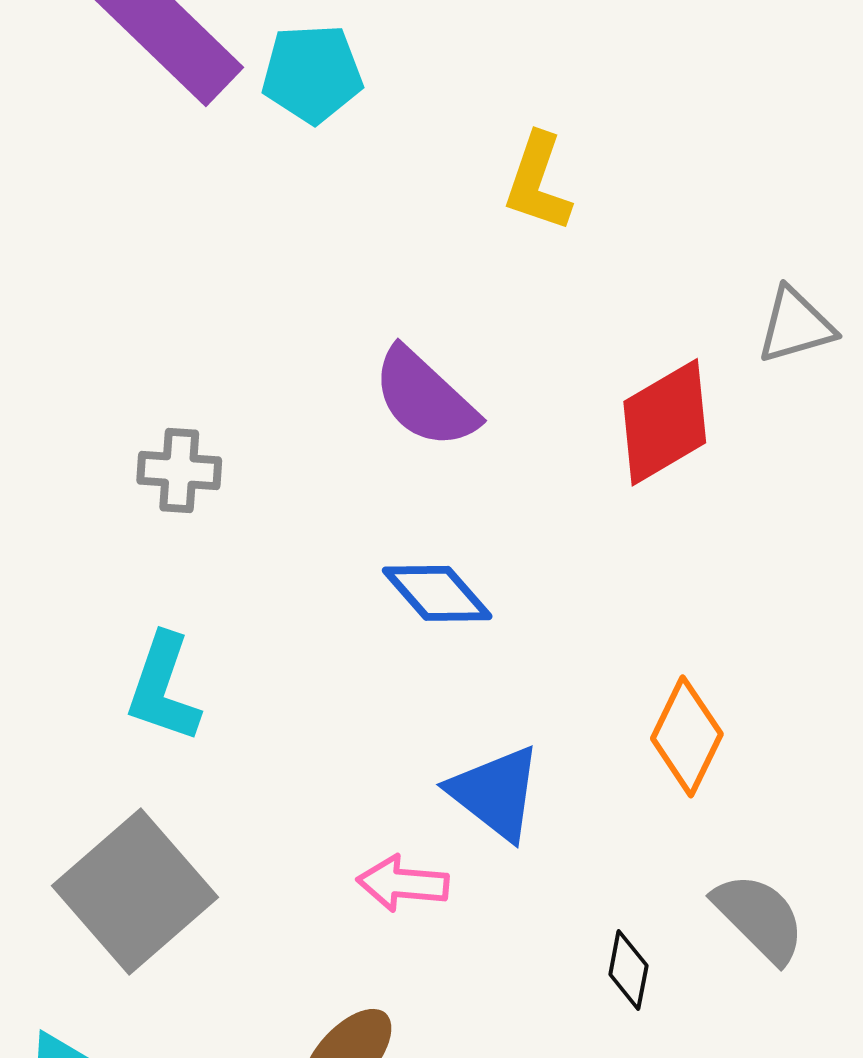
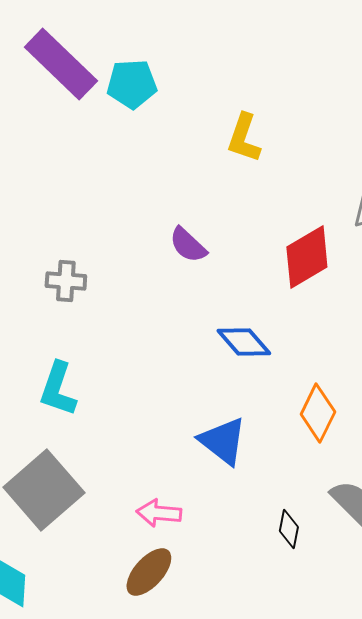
purple semicircle: (425, 398) -> (188, 245), size x0.7
blue diamond: (437, 593) -> (244, 342), moved
pink arrow: (403, 883) -> (159, 513), moved

